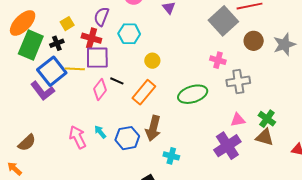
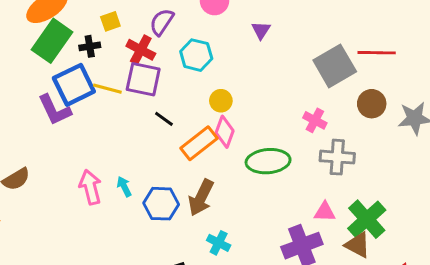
pink diamond: (100, 89) -> (225, 132), moved, turned -30
green cross: (267, 119) -> (367, 219), size x1.5

